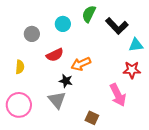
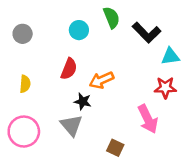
green semicircle: (89, 14) -> (111, 18), turned 132
gray circle: (32, 34) -> (23, 34), moved
red semicircle: (55, 55) -> (69, 69), turned -42

